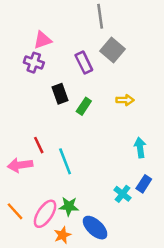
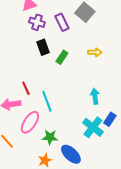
purple cross: (34, 63) -> (37, 22), moved
cyan arrow: (140, 148) -> (95, 96), moved
cyan cross: (123, 194) -> (93, 127), size x1.5
pink ellipse: (45, 214) -> (30, 122), moved

